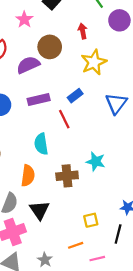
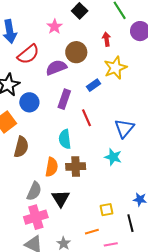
blue rectangle: (75, 96) -> (93, 85), moved
purple rectangle: (39, 100) -> (64, 99), turned -60
blue triangle: (116, 103) -> (124, 128), moved
brown cross: (67, 176) -> (76, 166), moved
black line: (118, 234) -> (130, 223), turned -30

